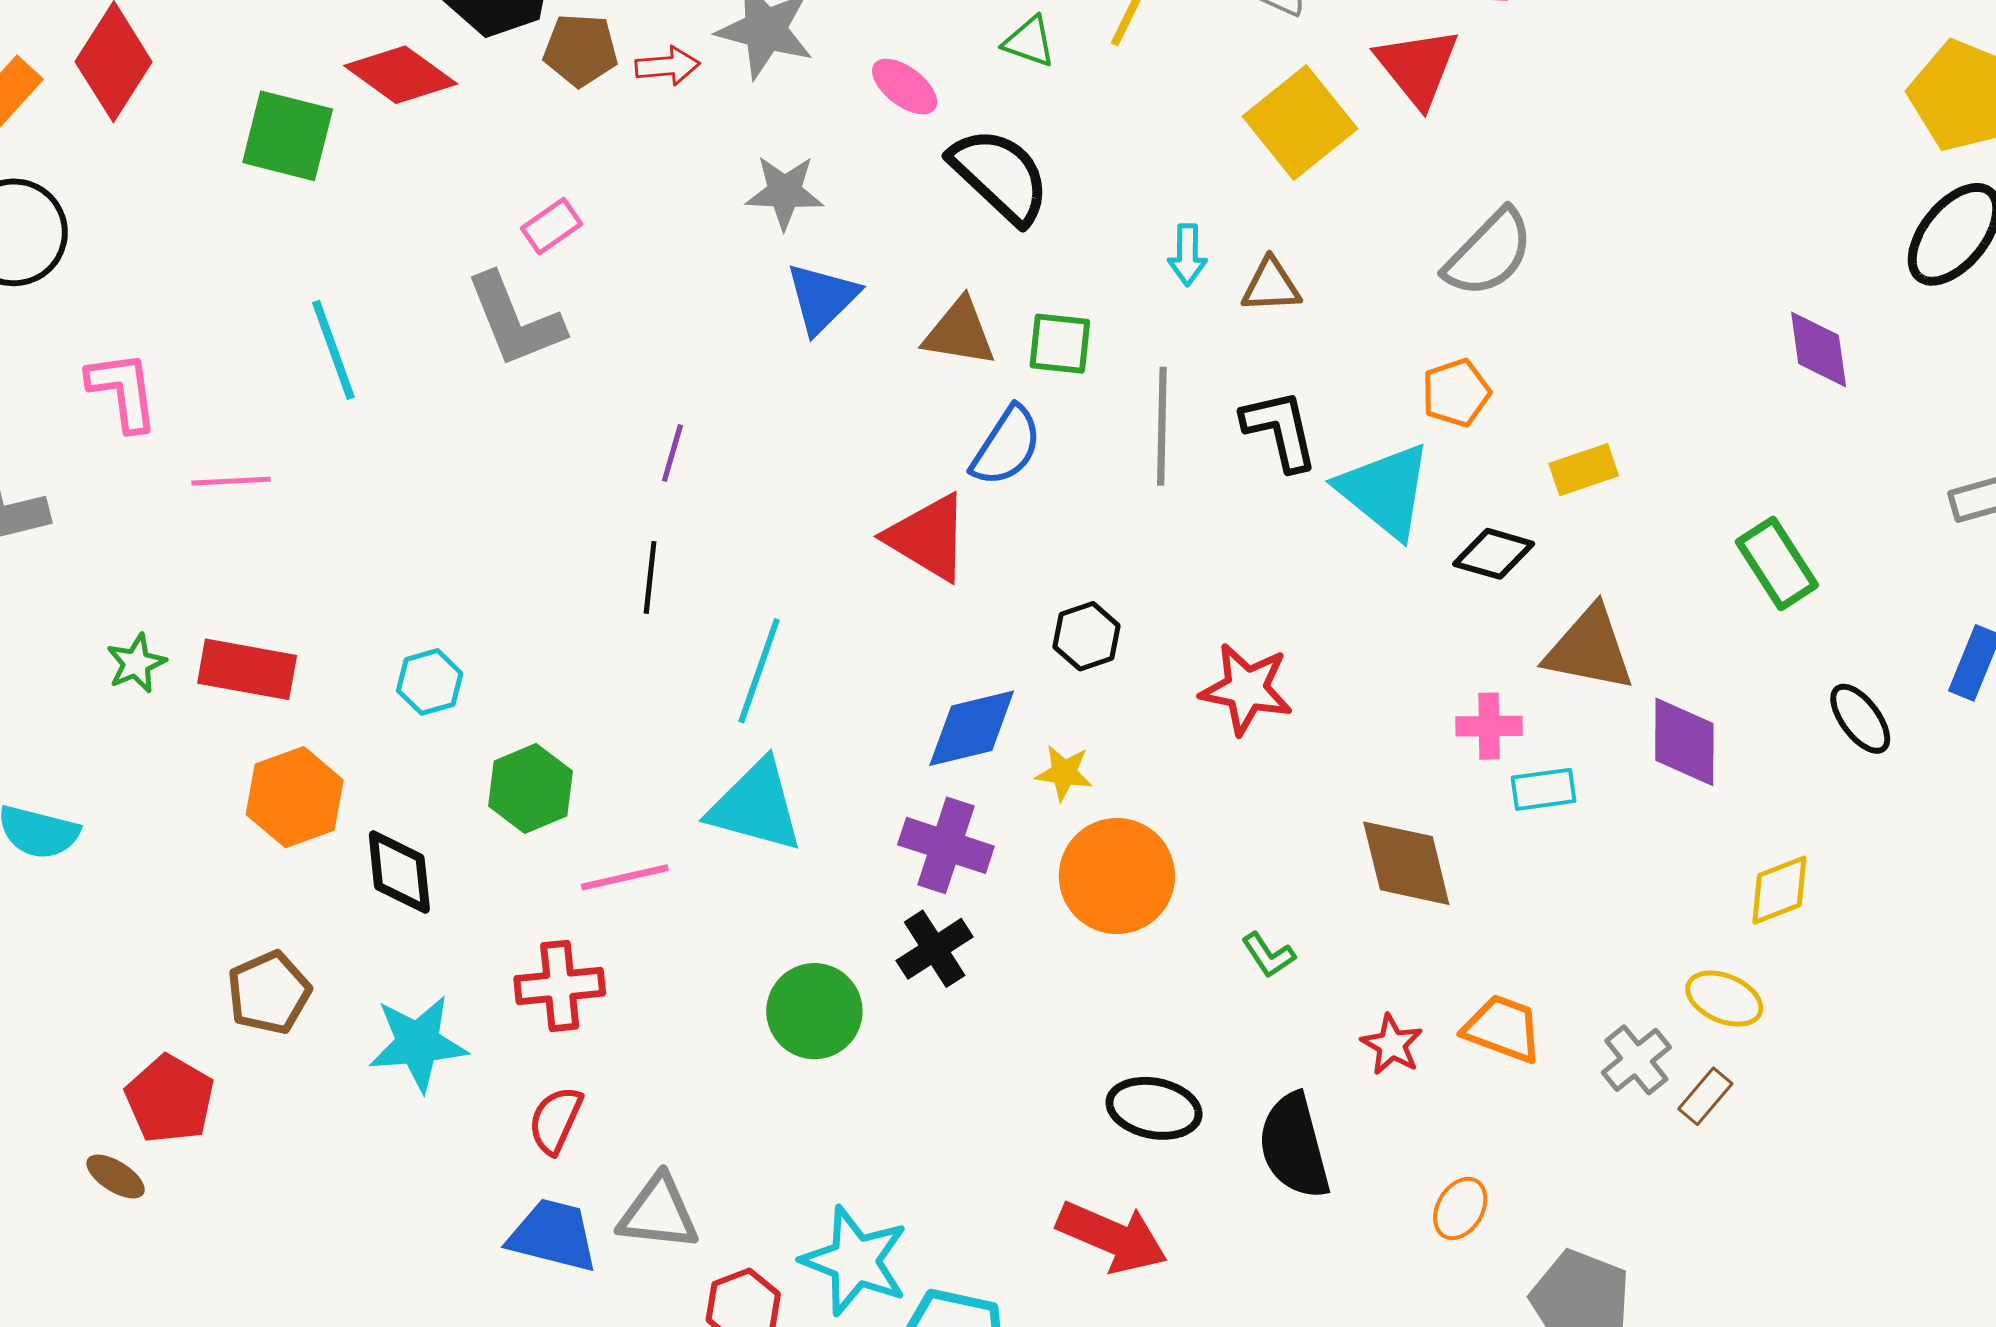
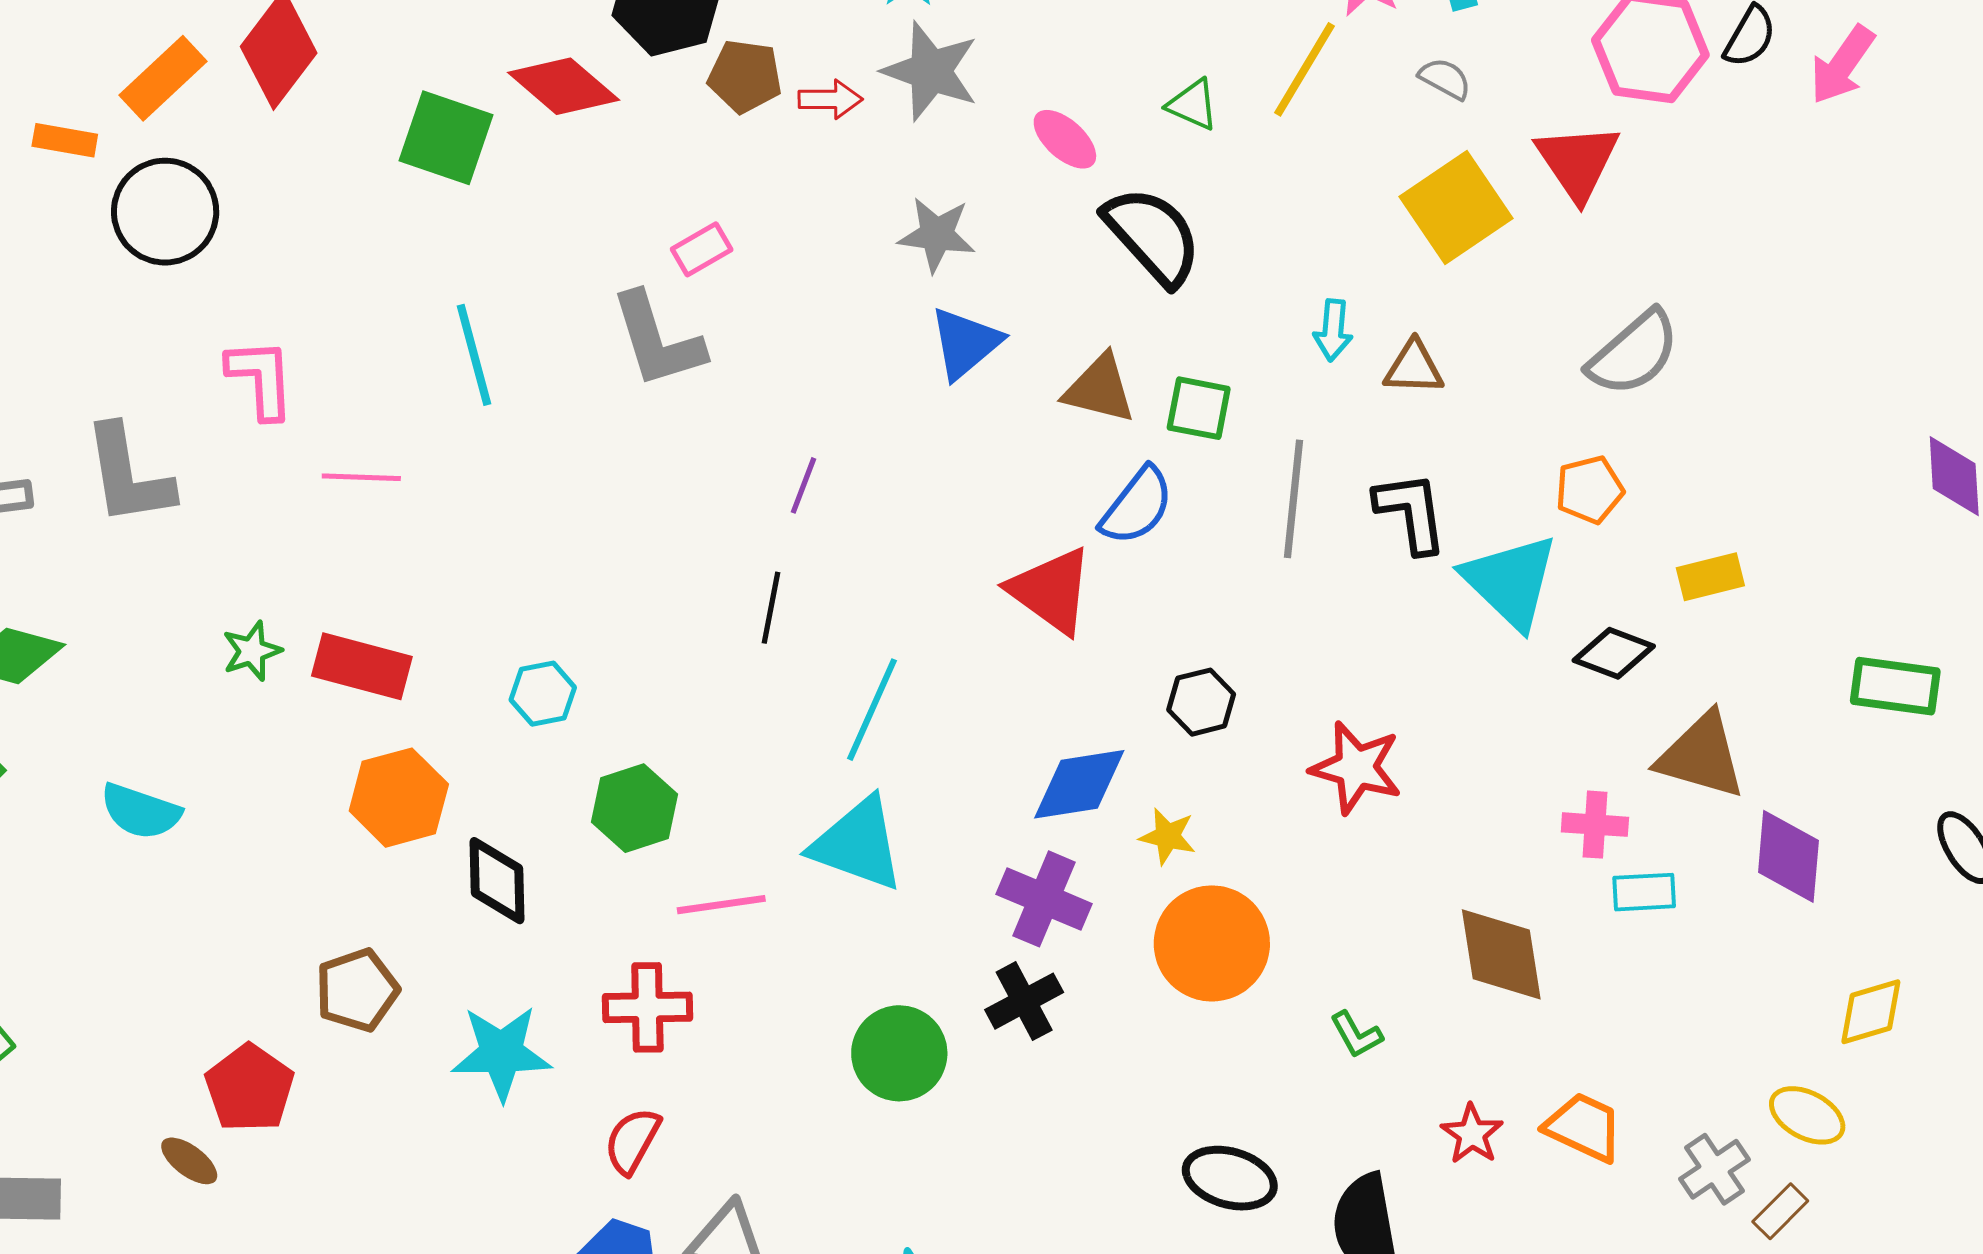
green rectangle: (1777, 564) -> (1895, 686), turned -54

